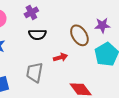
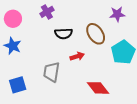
purple star: (102, 25) -> (117, 14), moved
black semicircle: (37, 34) -> (64, 34), moved

